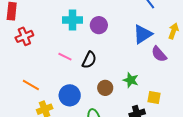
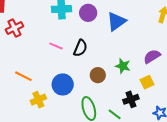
blue triangle: (143, 34) -> (116, 21), moved
purple semicircle: (159, 54) -> (152, 56), moved, turned 102
yellow square: (154, 97) -> (147, 82), turned -32

